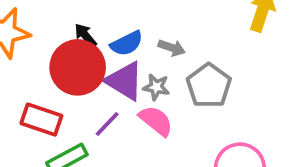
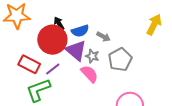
purple line: (107, 124) -> (53, 69), moved

